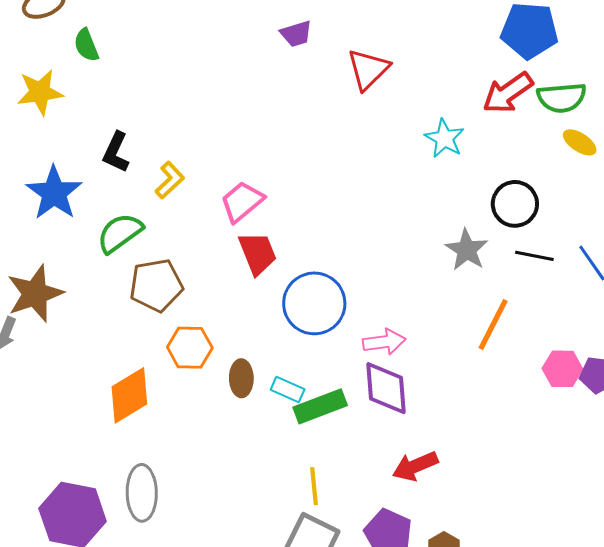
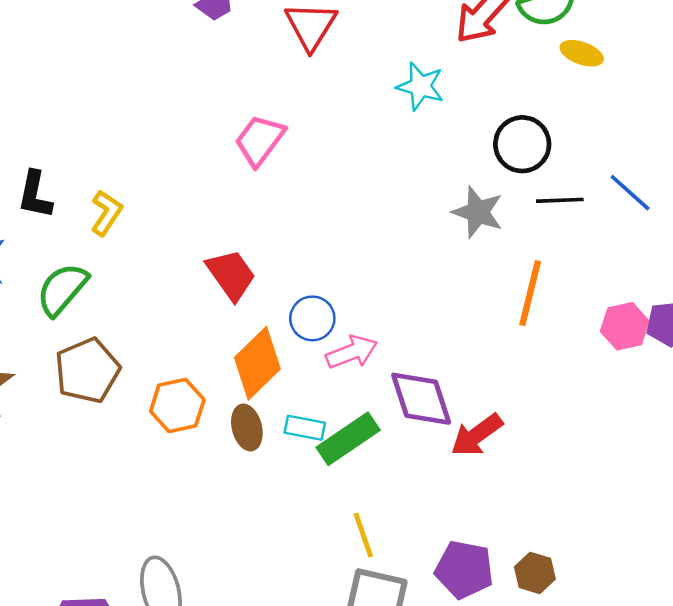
pink trapezoid: (242, 202) -> (260, 140), moved
brown pentagon: (156, 285) -> (87, 371), moved
blue circle: (314, 303) -> (312, 318), size x0.6
pink arrow: (384, 342) -> (352, 352), moved
orange diamond: (129, 395) -> (257, 363), moved
red arrow: (415, 466) -> (477, 435), moved

